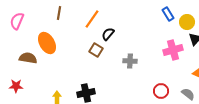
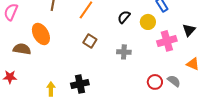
yellow circle: (187, 22) -> (148, 22), moved
black semicircle: (108, 34) -> (124, 17), moved
gray semicircle: (188, 94) -> (174, 81), moved

